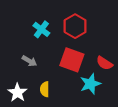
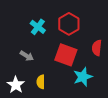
red semicircle: (104, 63) -> (97, 48), moved, turned 63

